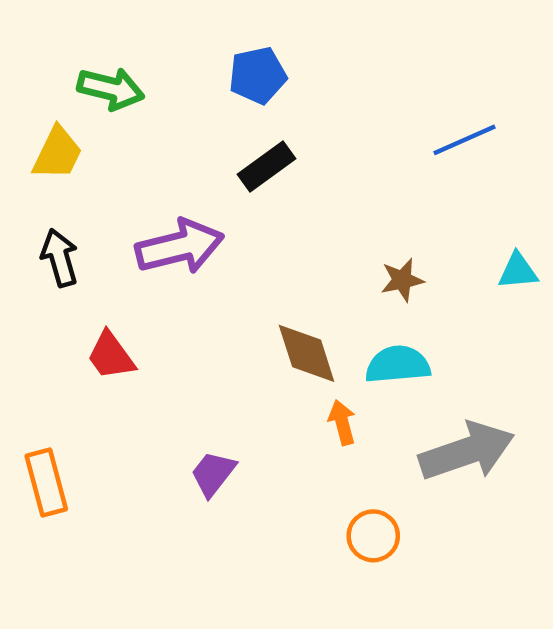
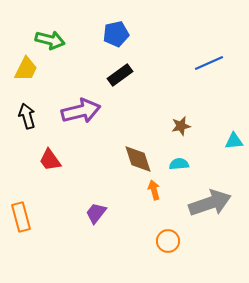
cyan triangle: (518, 271) -> (234, 141), moved
cyan semicircle: (398, 365) -> (179, 164), size x0.7

